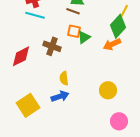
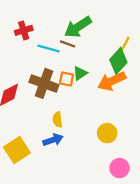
cyan line: (35, 15) -> (48, 49), moved
orange square: (74, 31) -> (67, 79), moved
orange arrow: (112, 44) -> (112, 81), size x1.4
brown cross: (52, 46) -> (44, 83), size x1.4

